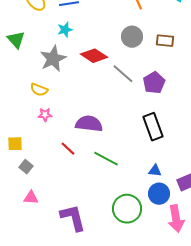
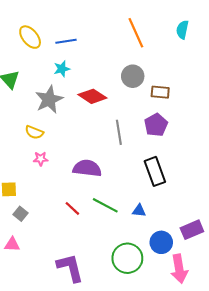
brown rectangle: (165, 41) -> (160, 92), moved
gray line: (123, 74) -> (119, 132), moved, turned 40
red line: (68, 149) -> (72, 208), moved
blue triangle: (155, 171) -> (139, 211), moved
pink triangle: (31, 198) -> (12, 244), moved

